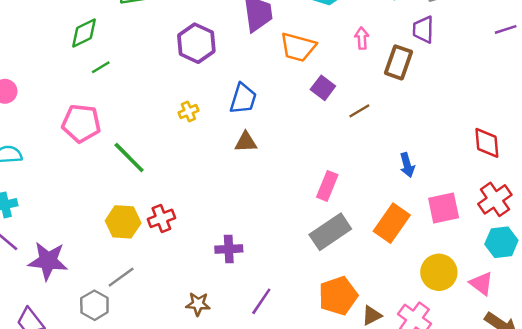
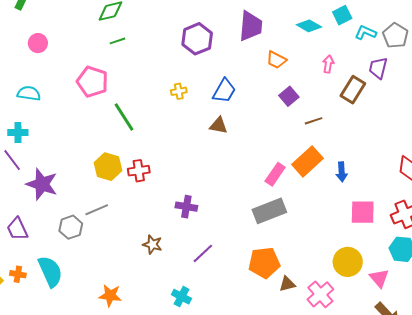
orange trapezoid: (298, 47) -> (276, 60), size x0.7
orange rectangle: (392, 223) -> (307, 161), moved

